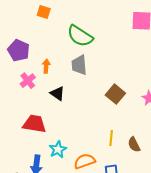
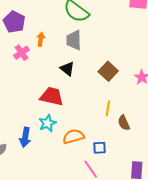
black triangle: (57, 93) -> (67, 69), moved
red trapezoid: (35, 124) -> (52, 96), moved
yellow line: (111, 138) -> (108, 108), moved

